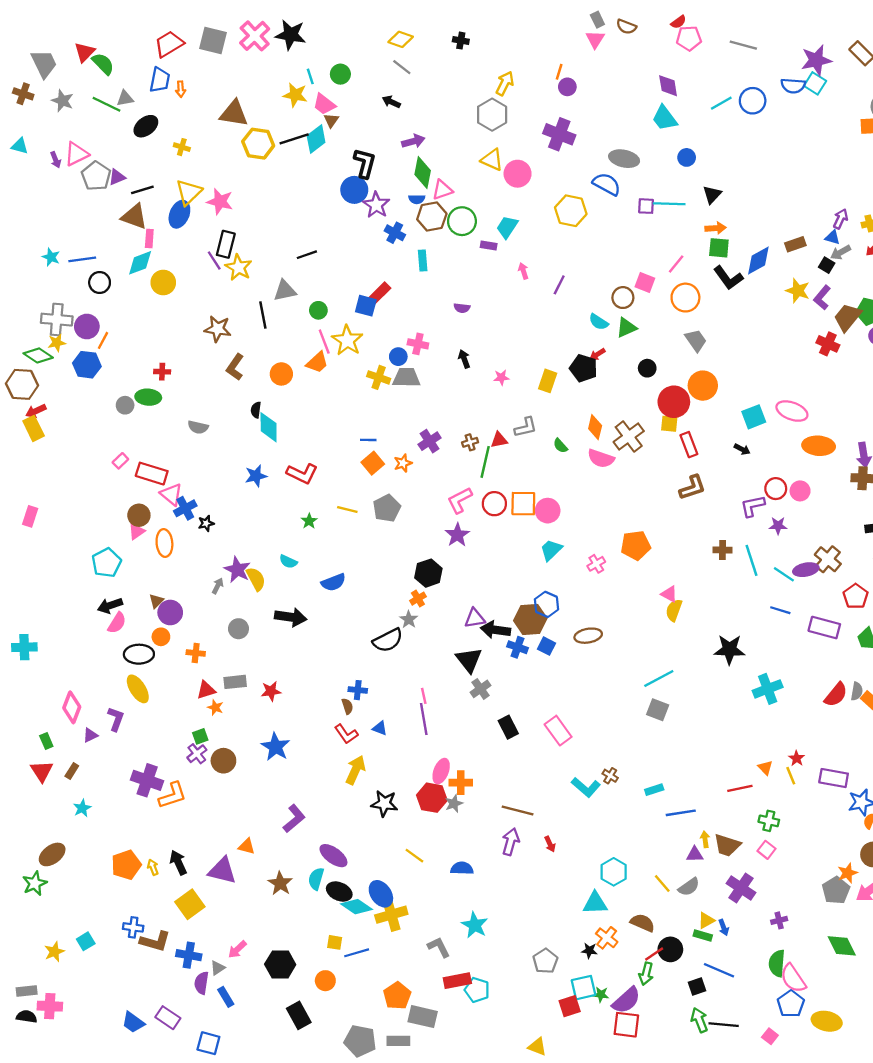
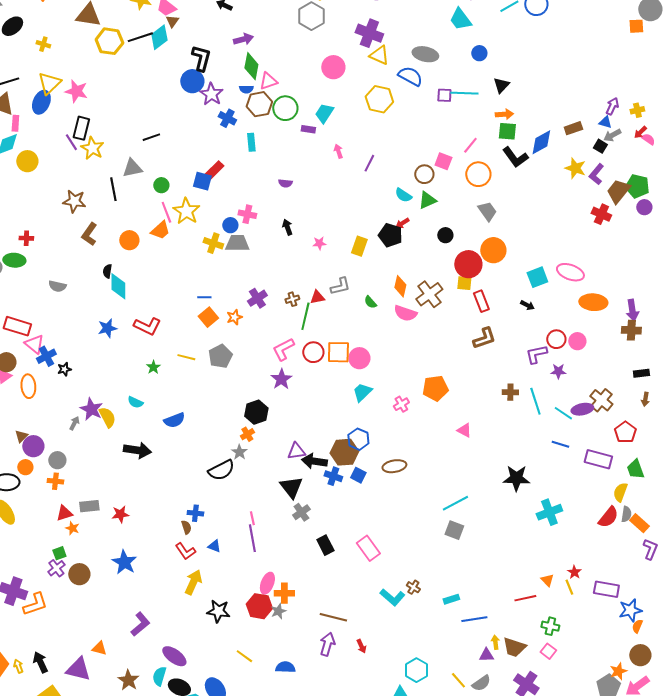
yellow triangle: (492, 160) -> (379, 55), moved
yellow semicircle: (674, 610) -> (620, 492), moved
gray circle: (239, 629) -> (57, 460), moved

